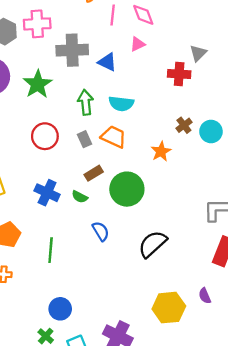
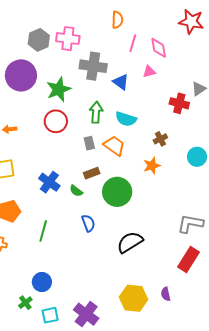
brown cross: (184, 125) -> (160, 139), moved
red circle: (45, 136) -> (56, 121), moved

